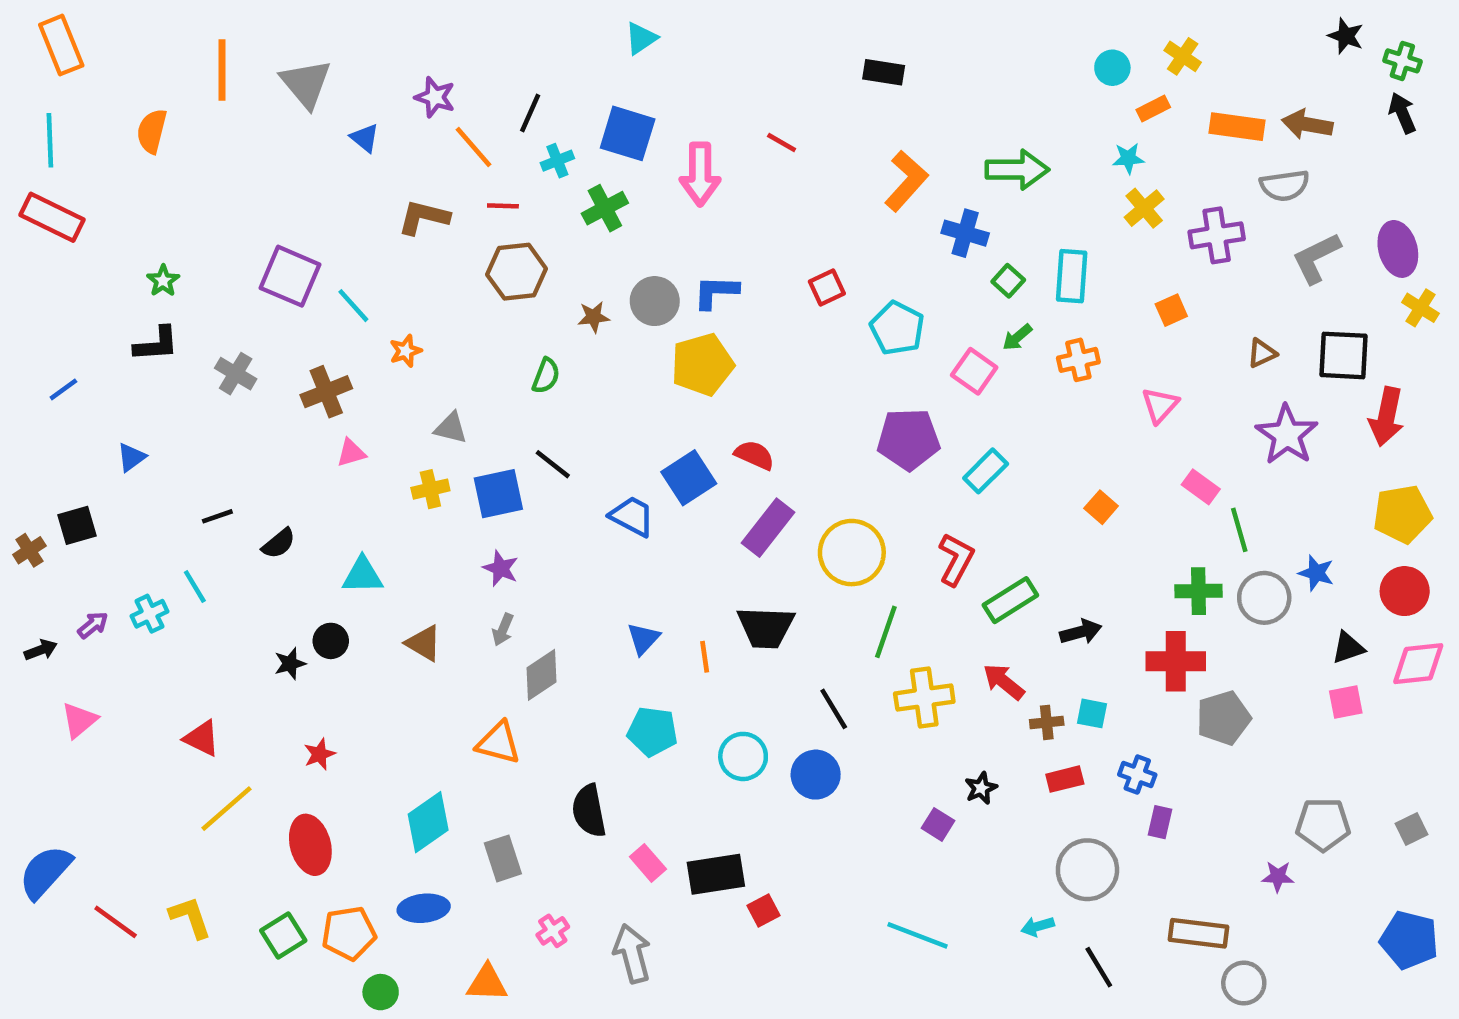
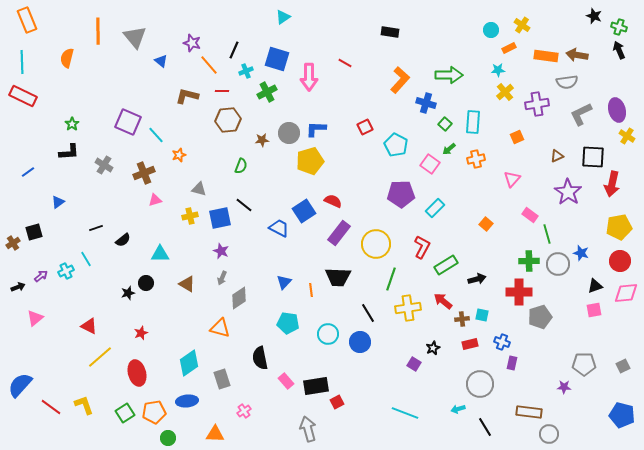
gray arrow: (632, 954) -> (308, 429), moved

